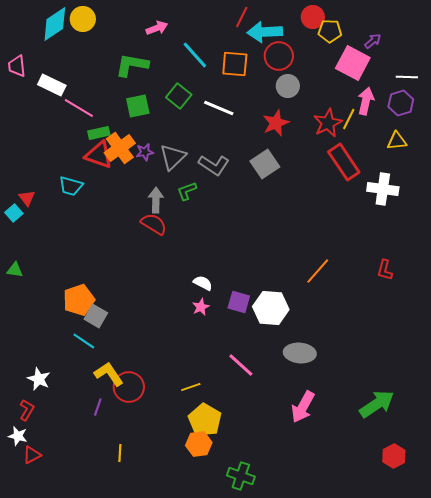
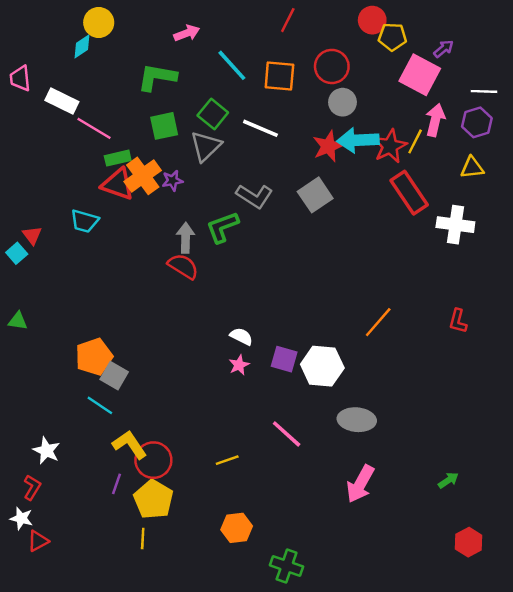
cyan diamond: (55, 24) -> (82, 46), moved, size x0.6
cyan arrow: (265, 32) -> (358, 140), moved
gray triangle: (173, 157) -> (206, 146), moved
green L-shape: (187, 191) -> (222, 227), size x1.4
green arrow: (377, 404) -> (448, 480), size x0.5
yellow pentagon: (205, 420) -> (153, 499), moved

